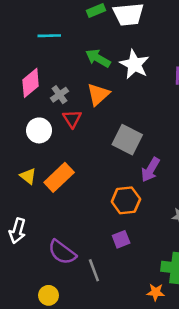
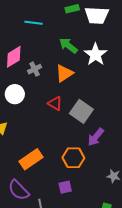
red triangle: (72, 119) -> (55, 103), moved, turned -35
orange rectangle: (59, 177) -> (31, 159), moved

